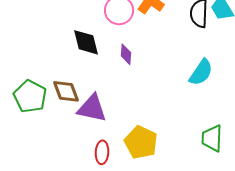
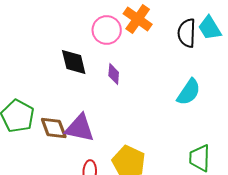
brown diamond: (66, 91) -> (54, 128), moved

